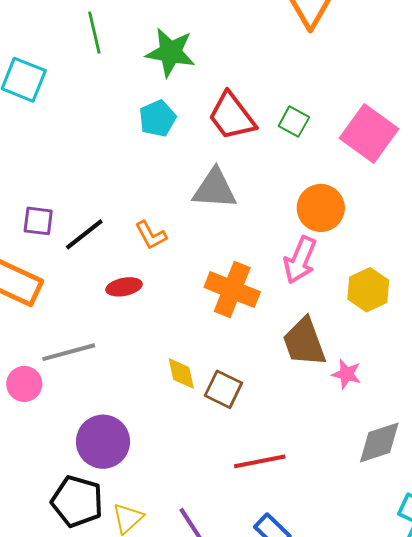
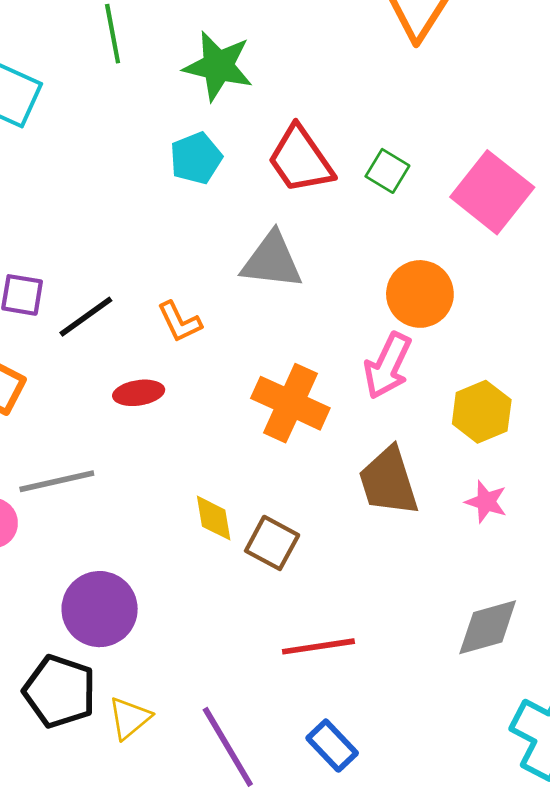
pink star: (347, 374) -> (486, 502), moved

